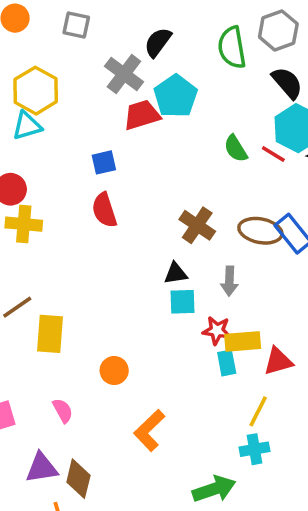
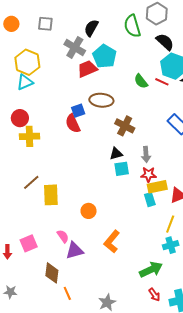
blue square: (104, 162) -> (78, 111), moved
brown ellipse: (260, 231) -> (101, 100), moved
red star: (217, 330) -> (148, 174), moved
purple triangle: (42, 468) -> (74, 251), moved
brown diamond: (78, 479) -> (52, 273), moved

